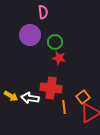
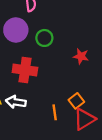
red star: (59, 58) -> (81, 56), moved
red cross: (51, 88) -> (25, 70), moved

